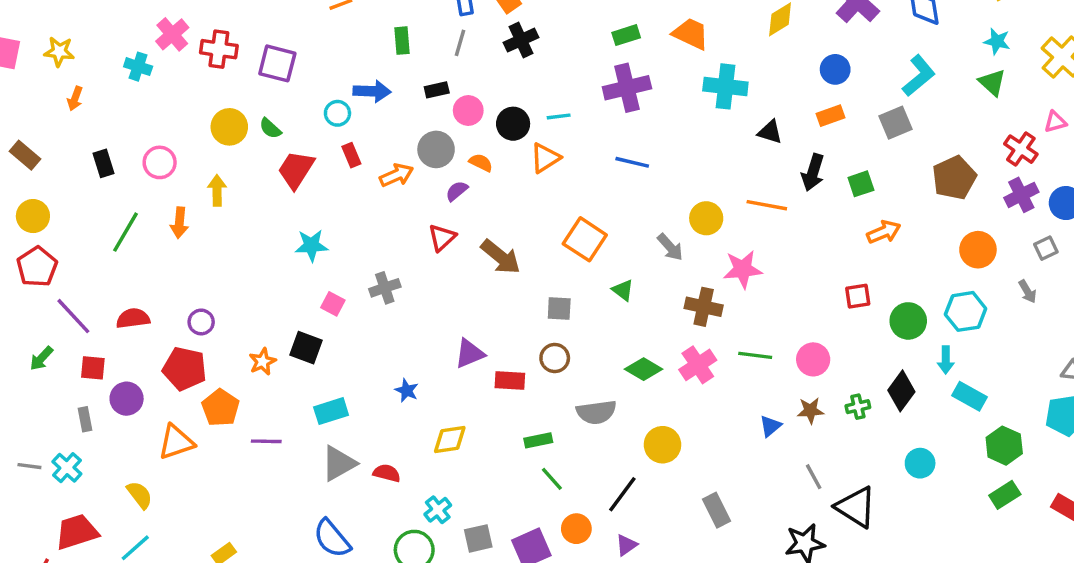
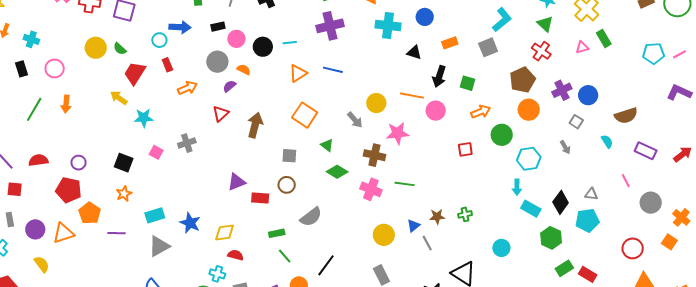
cyan cross: (138, 67) -> (31, 39), moved
blue circle: (835, 69) -> (425, 17), moved
red cross: (1021, 149) -> (541, 51), moved
orange triangle: (545, 158) -> (298, 73), moved
orange arrow: (396, 175) -> (187, 88), moved
green square: (861, 184) -> (468, 83), turned 35
yellow arrow: (217, 190) -> (119, 98), moved, turned -54
gray square: (1046, 248) -> (576, 122), turned -32
orange circle: (978, 250) -> (529, 110), moved
brown arrow: (501, 257) -> (255, 125), turned -115
green circle: (908, 321) -> (502, 135), moved
black square: (306, 348) -> (124, 163), moved
pink circle: (813, 359) -> (436, 111), moved
orange star: (262, 362) -> (124, 194), moved
pink cross: (698, 365) -> (371, 189), turned -35
green diamond: (644, 369) -> (337, 172), moved
blue star: (407, 390) -> (190, 223), moved, size x1.5
black diamond: (901, 391) -> (561, 202), moved
purple circle: (127, 399) -> (35, 229), moved
gray semicircle: (596, 412) -> (311, 217), turned -30
yellow circle: (662, 445) -> (384, 235), moved
red semicircle: (387, 473) -> (236, 255), moved
gray line: (814, 477) -> (427, 243), moved
green rectangle: (1005, 495) -> (564, 268), moved
cyan cross: (438, 510) -> (217, 274), turned -35

